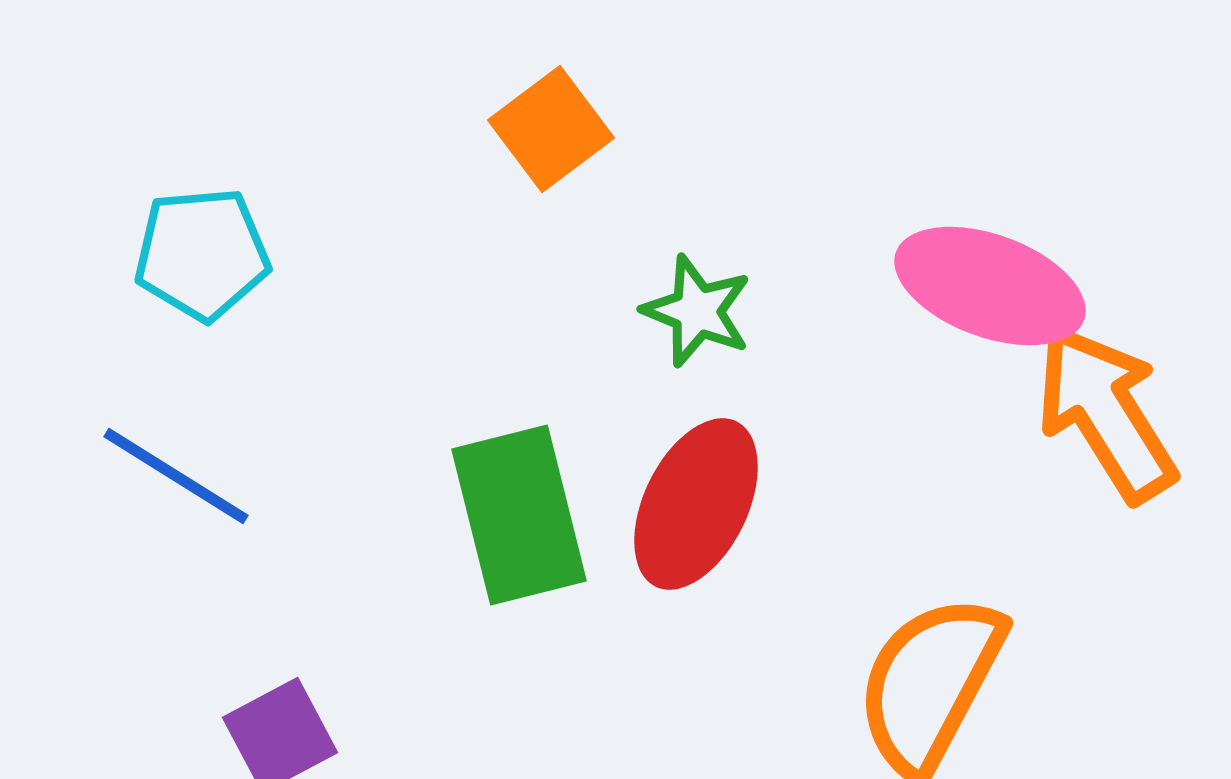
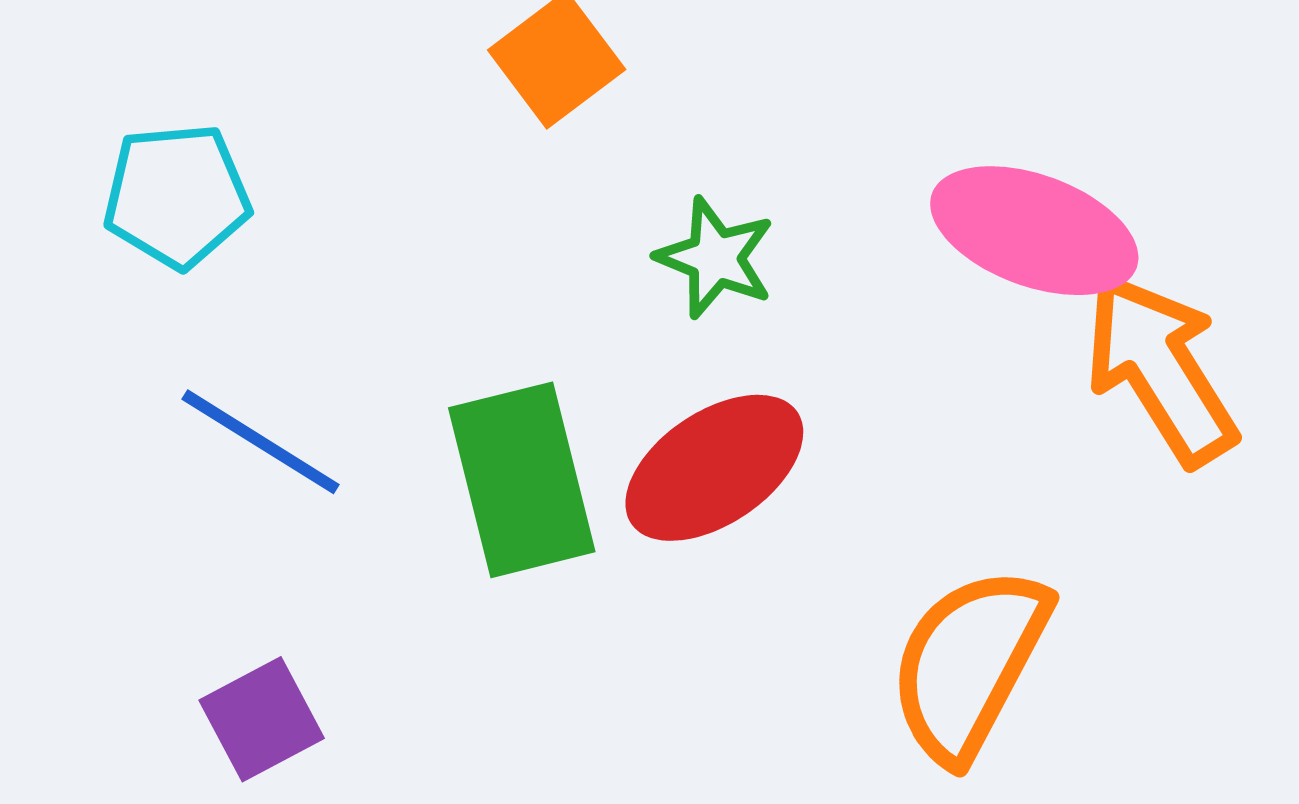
blue line: (176, 476) -> (261, 442), moved
red ellipse: (696, 504) -> (714, 468), turned 30

